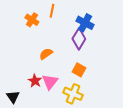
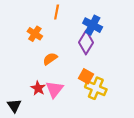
orange cross: (32, 20) -> (35, 34), moved
yellow cross: (73, 94) -> (96, 88), moved

